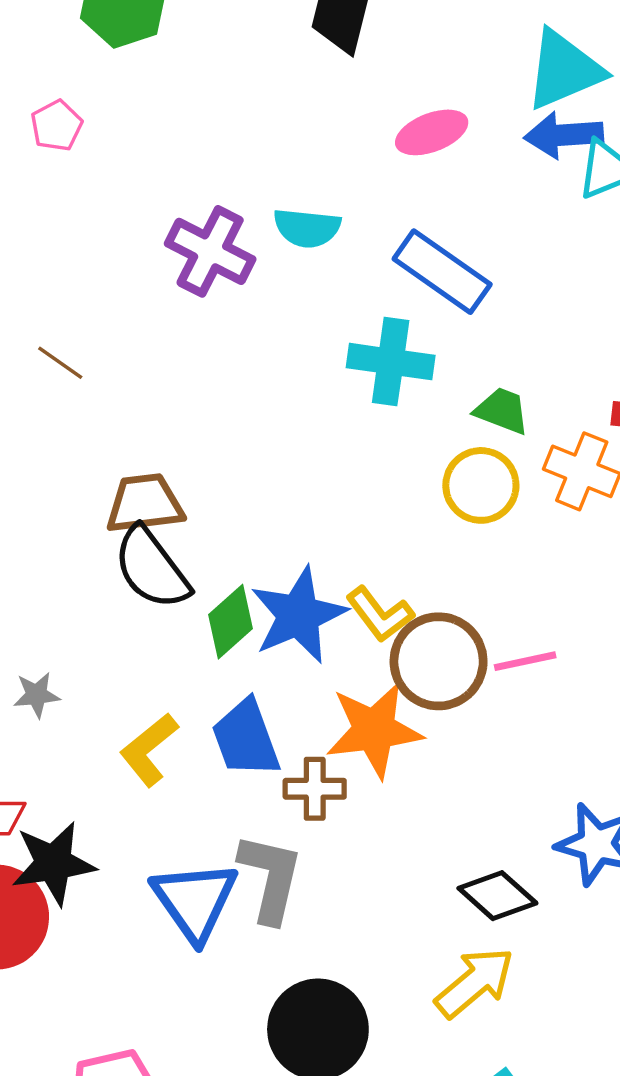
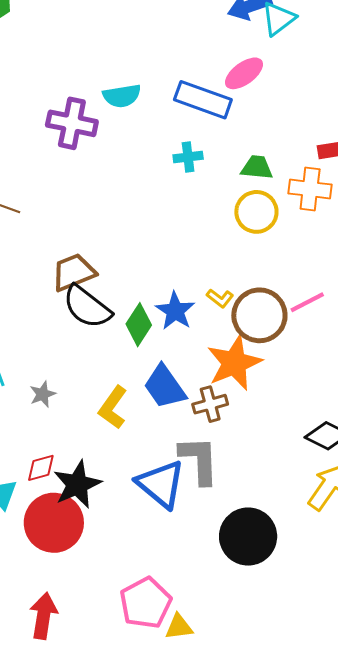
pink ellipse: (432, 132) -> (244, 73), moved
cyan cross: (391, 362) -> (188, 157), size x0.6
yellow L-shape: (380, 614) -> (220, 298), size x0.7
blue star: (298, 615) -> (175, 311), size x0.7

